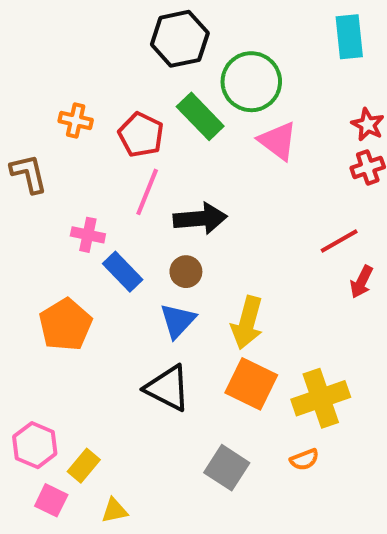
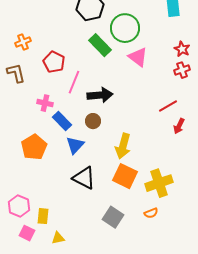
orange cross: (76, 120) -> (23, 42), moved, turned -35
red pentagon: (141, 135) -> (54, 62), moved
blue triangle: (178, 321) -> (75, 145), moved
yellow rectangle: (84, 466) -> (43, 216), turned -35

